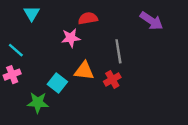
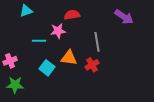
cyan triangle: (32, 13) -> (26, 11), turned 40
cyan line: (16, 50) -> (39, 41), moved, turned -40
green star: (38, 103) -> (15, 85), moved

